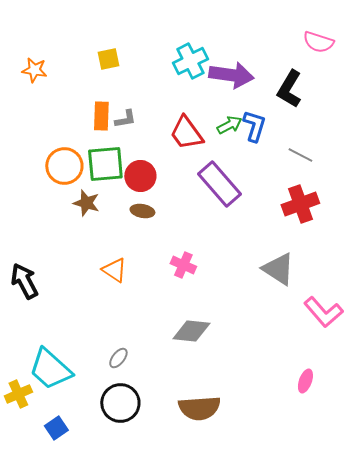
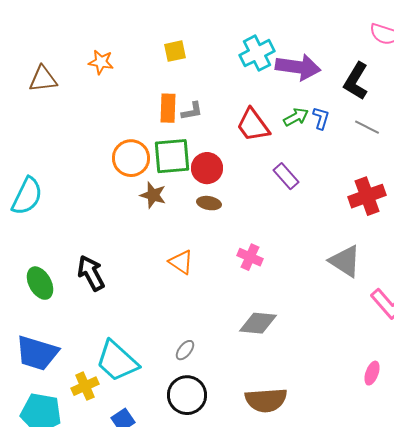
blue L-shape: (254, 126) -> (321, 118), size x0.7
gray line: (300, 155) -> (367, 127), moved
purple rectangle: (219, 184) -> (286, 176), size x0.6

